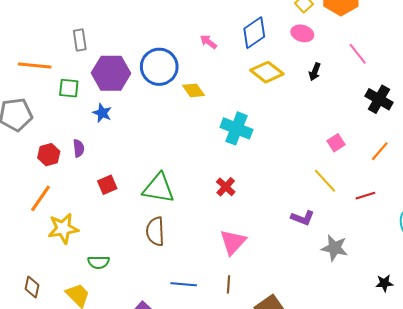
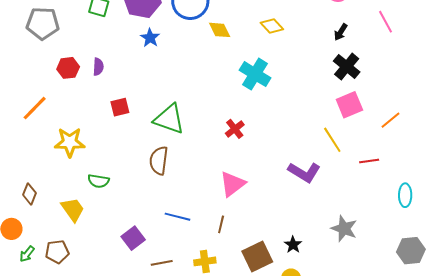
yellow diamond: (267, 72) -> (272, 26), moved, size x0.7
black cross: (379, 99) -> (347, 67), moved
blue star: (102, 113) -> (150, 38), moved
pink square: (336, 143) -> (349, 105), size x1.5
orange line: (40, 198) -> (35, 108), moved
purple L-shape: (303, 218) -> (304, 172), size x1.4
gray star: (335, 248) -> (344, 229), moved
black star: (384, 283) -> (293, 245), moved, turned 30

